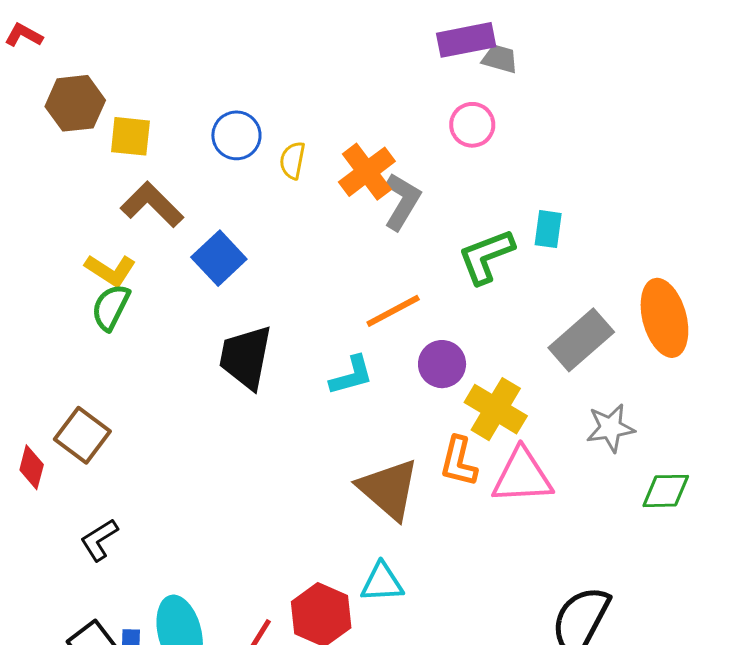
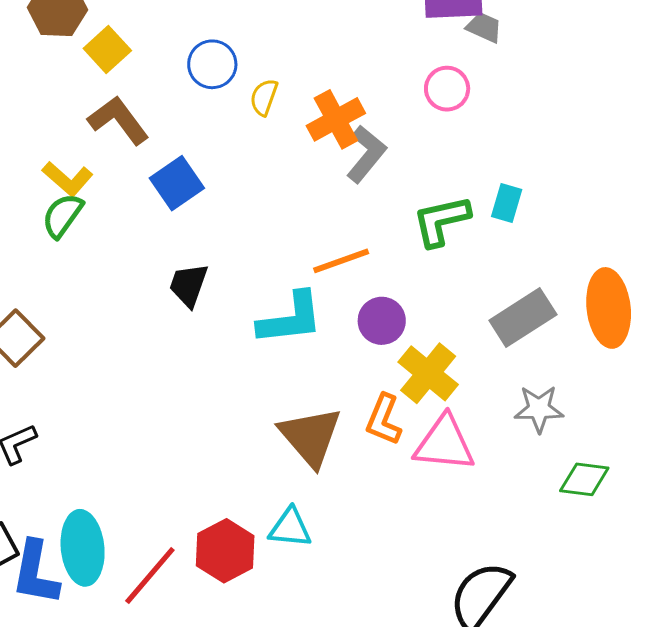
yellow square: (130, 136) -> (107, 49), turned 33
black trapezoid: (246, 357) -> (189, 285), size x0.7
cyan L-shape: (351, 375) -> (290, 319), size x1.5

